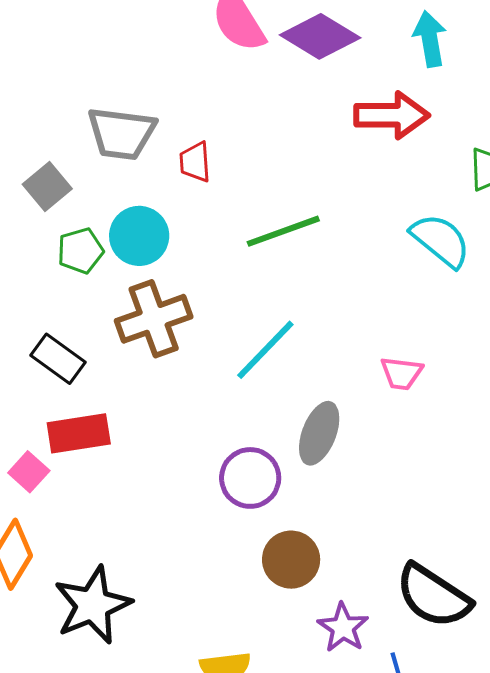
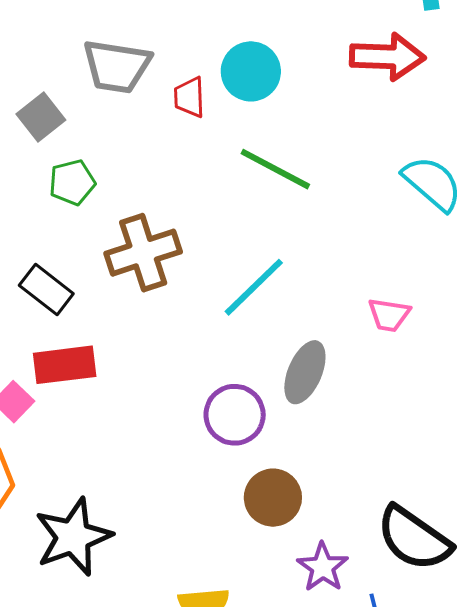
green line: (283, 231) -> (275, 169), turned 46
cyan circle: (139, 236) -> (251, 71), moved

